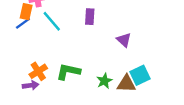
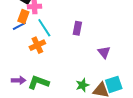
orange cross: (38, 71) -> (37, 45), moved
green L-shape: (68, 72) -> (38, 82), moved

